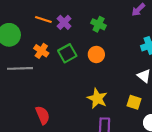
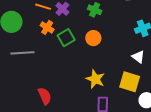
orange cross: (41, 51) -> (47, 27), moved
yellow square: (134, 102) -> (130, 82), size x1.5

